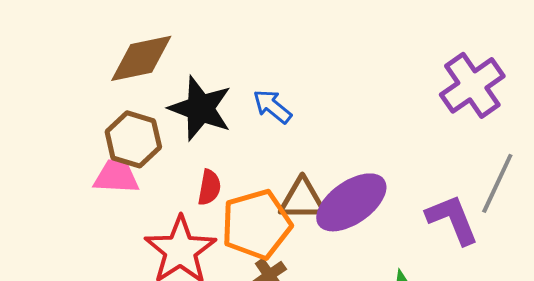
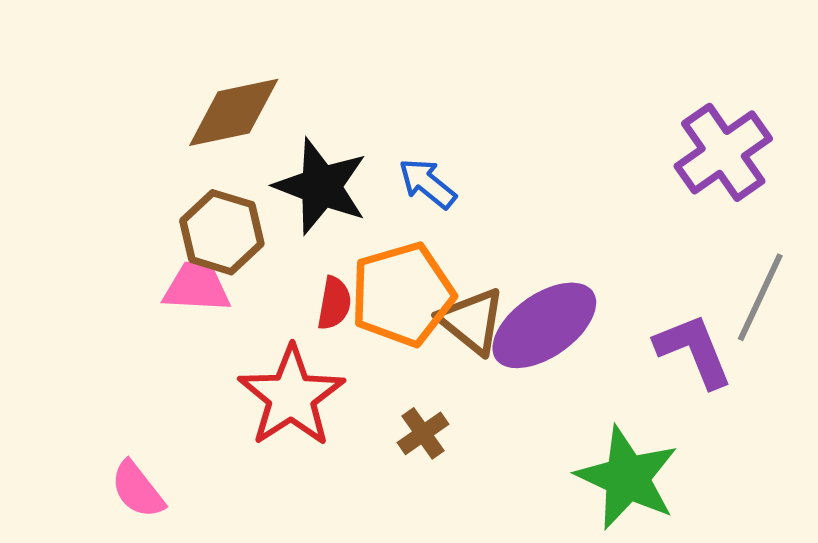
brown triangle: (302, 199) -> (472, 321), turned 39
orange pentagon: (256, 224) -> (402, 294), moved

